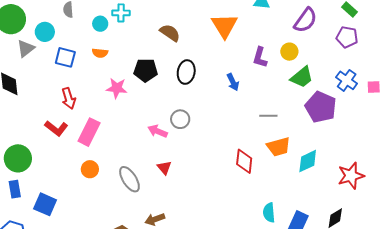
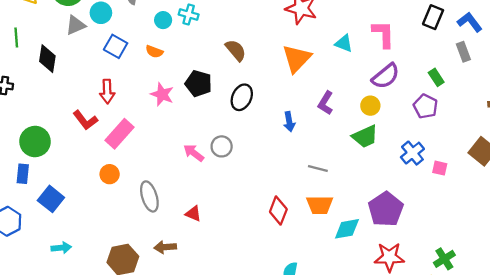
yellow circle: (289, 52) -> (370, 106), moved
purple pentagon: (321, 107) -> (386, 209), moved
red triangle: (164, 168) -> (193, 214), moved, turned -42

